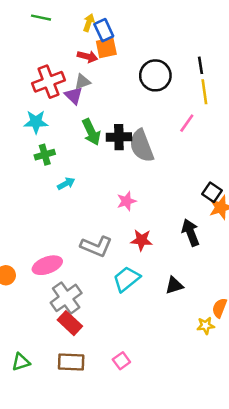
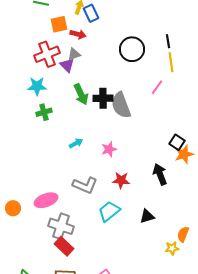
orange square: (106, 48) -> (59, 24), moved
cyan arrow: (66, 184) -> (76, 143), moved
gray cross: (66, 298) -> (61, 226), turned -35

